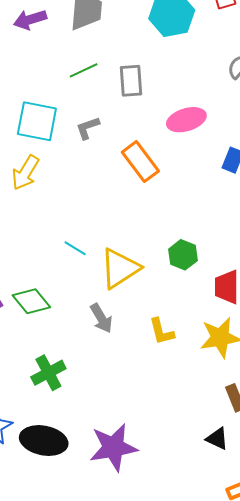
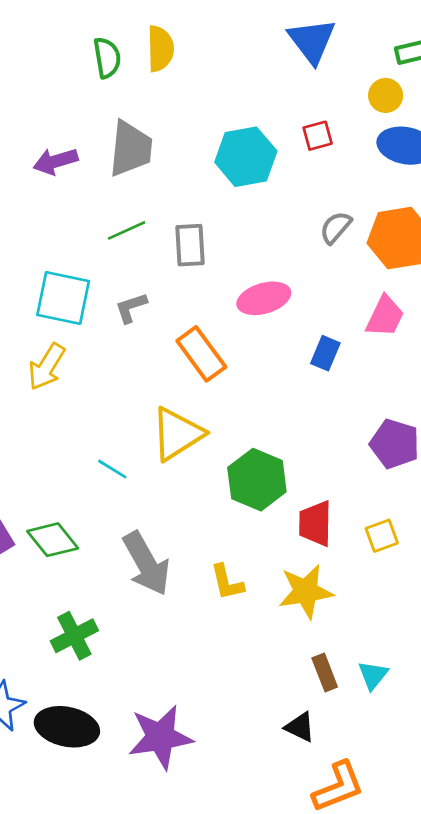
green hexagon: (183, 255) -> (257, 480), size x1.5
yellow triangle: (120, 268) -> (177, 434), moved
gray arrow: (101, 318) -> (146, 564), size x1.6

